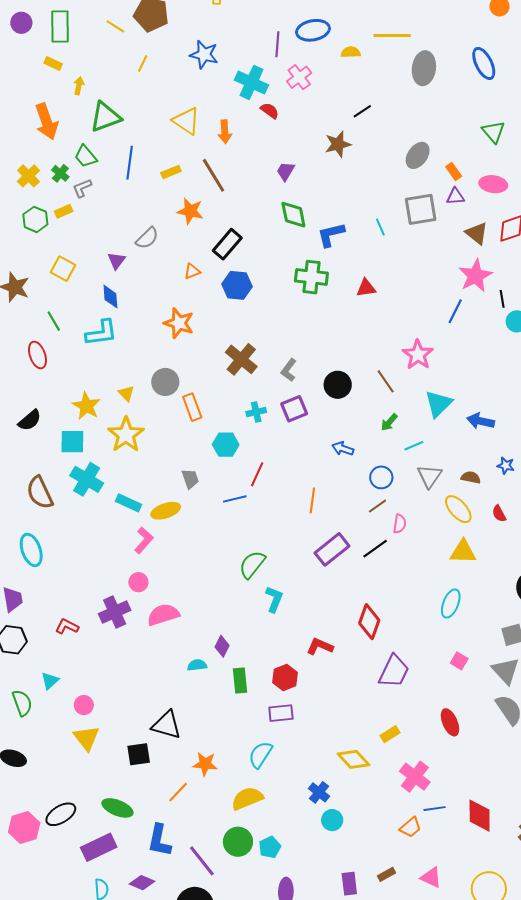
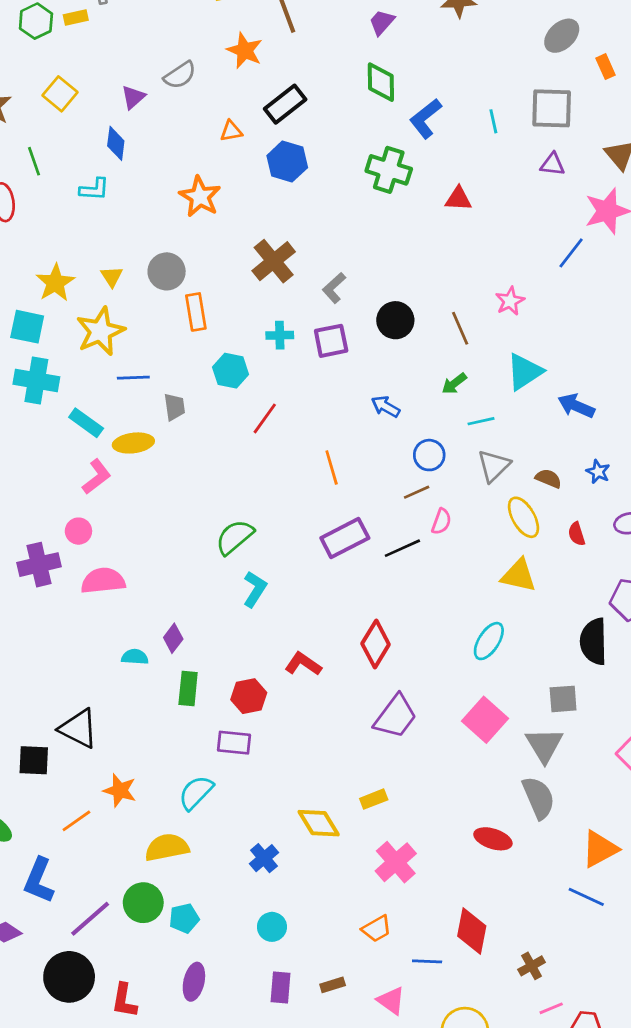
purple triangle: (455, 196) -> (553, 164), moved
blue L-shape: (331, 235) -> (426, 118), turned -36
cyan L-shape: (101, 333) -> (94, 189), size x0.7
pink star: (418, 355) -> (510, 301), size x0.7
cyan cross: (87, 479) -> (36, 381), turned -32
blue line: (235, 499) -> (133, 378), moved
orange line: (312, 500) -> (332, 467), turned -35
pink square: (459, 661) -> (485, 720), size x1.8
red ellipse: (450, 722) -> (493, 839), moved, turned -60
blue line: (435, 809) -> (427, 961), moved
cyan circle: (332, 820) -> (272, 927), moved
purple line: (202, 861) -> (90, 919), turned 76

